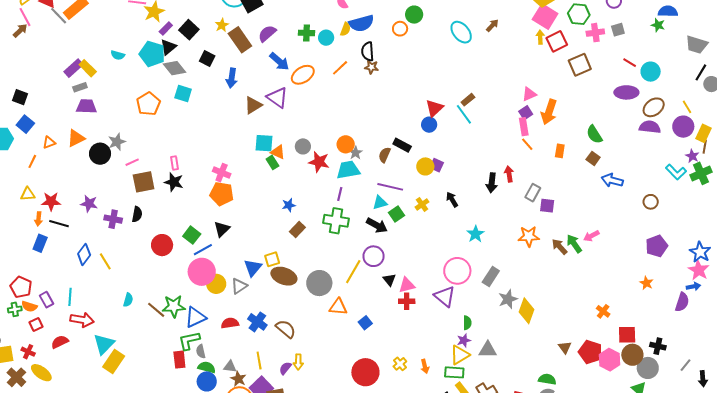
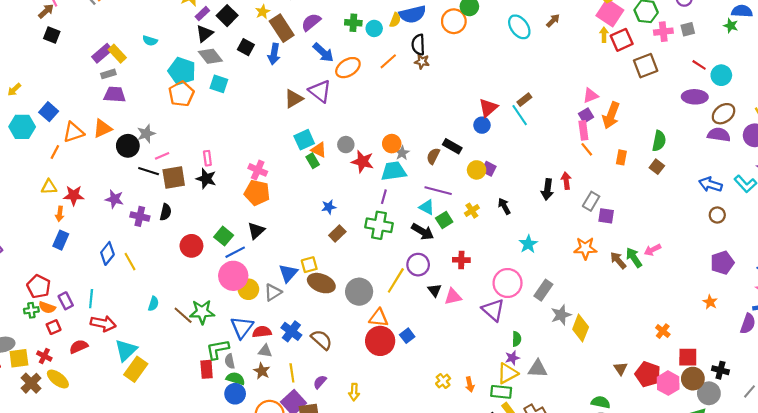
orange circle: (400, 29) -> (454, 21), size x1.5
cyan pentagon: (152, 54) -> (182, 71), moved
blue arrow: (232, 78) -> (274, 54), moved
black square: (20, 97) -> (52, 35), moved
green semicircle: (594, 134) -> (659, 141), turned -138
orange triangle: (49, 143) -> (73, 132), size x1.5
cyan square: (264, 143) -> (304, 140), turned -30
blue arrow: (612, 180) -> (710, 184), moved
cyan triangle: (380, 203) -> (427, 207), turned 42
black line: (59, 224) -> (149, 171), moved
red cross: (407, 301) -> (461, 260), moved
blue triangle: (195, 317) -> (242, 327), moved, turned -30
yellow arrow: (298, 362) -> (354, 392), moved
gray triangle: (230, 367) -> (265, 351), moved
red circle: (365, 372) -> (380, 341), moved
brown star: (238, 379) -> (262, 371), moved

